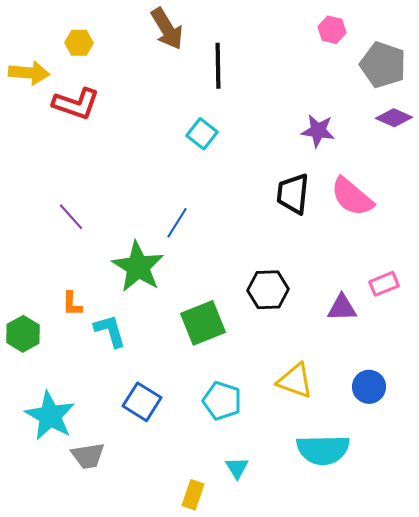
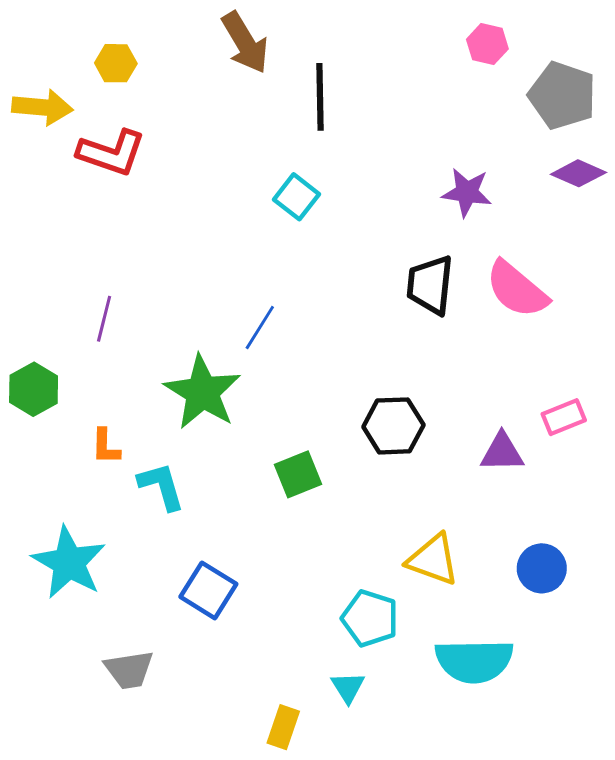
purple line: (71, 217) -> (104, 319), turned 56
green square: (203, 323) -> (298, 474), size x0.7
green hexagon: (23, 334) -> (34, 389), moved
cyan pentagon: (222, 401) -> (370, 618), moved
cyan star: (50, 416) -> (69, 563), moved

